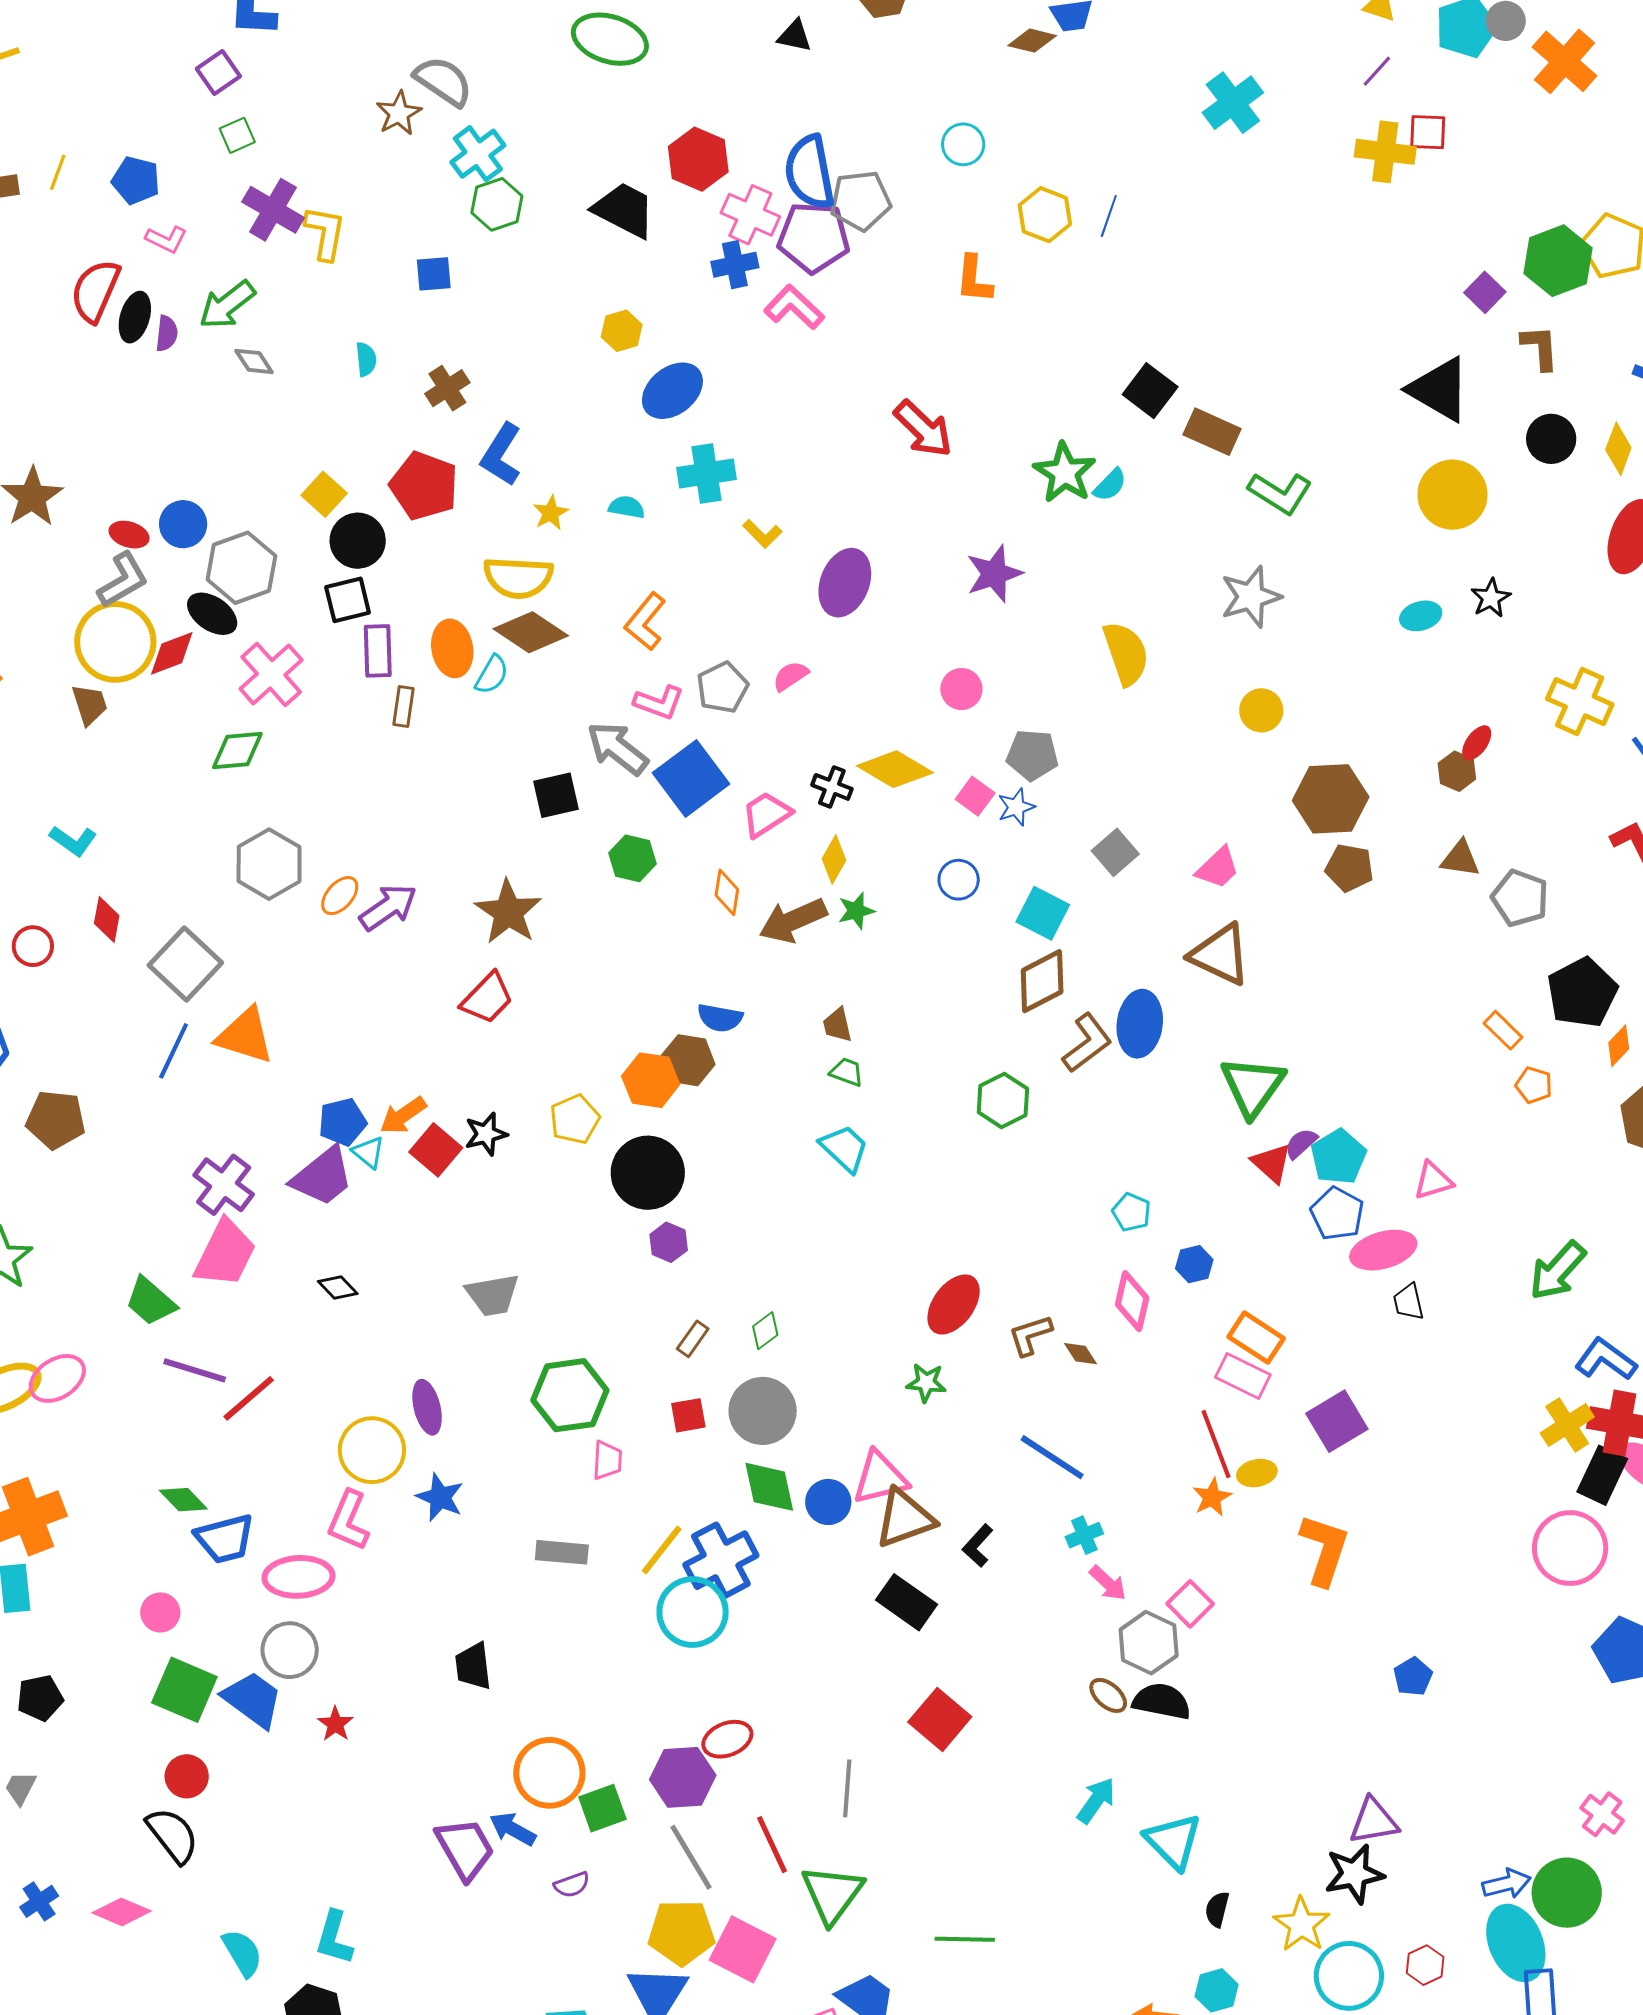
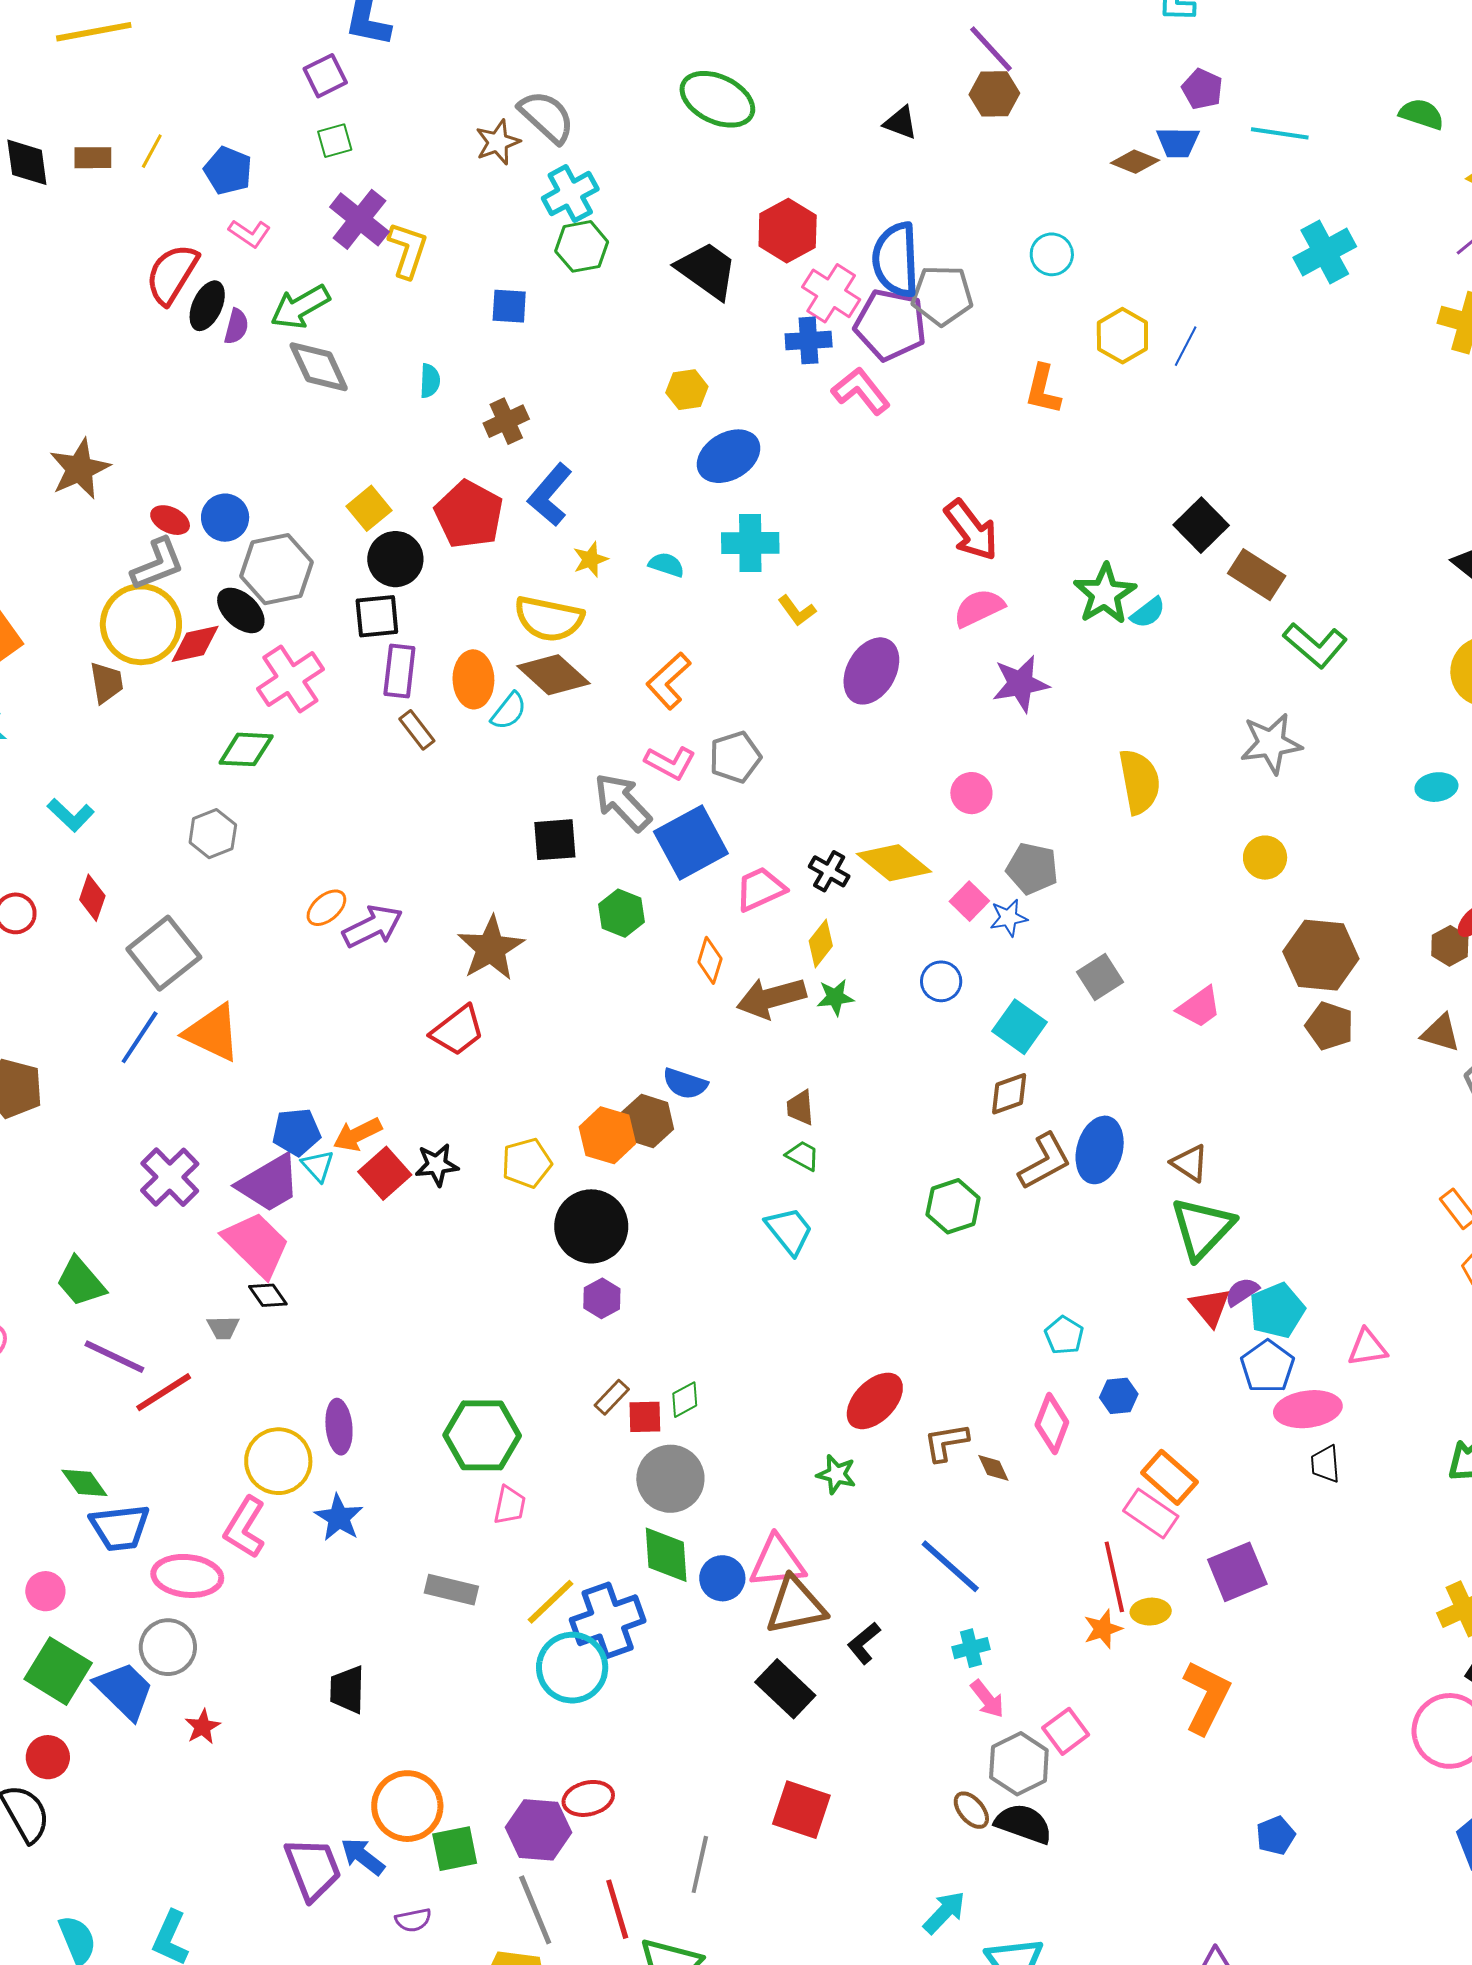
gray diamond: (254, 361) -> (319, 367), size x1.6
pink semicircle: (790, 676) -> (979, 608), moved, size x1.4
brown rectangle: (404, 707) -> (417, 730), turned -54
gray hexagon: (269, 864) -> (213, 834), moved, size x0.7
brown triangle: (1220, 955) -> (1190, 1163), moved, size x0.6
brown diamond: (1042, 981) -> (1009, 1094), size x0.7
pink trapezoid: (225, 1253) -> (256, 1244), moved, turned -80
gray trapezoid: (493, 1295) -> (223, 1328), moved, size x0.6
red square: (688, 1415) -> (645, 1417), moved
red square: (940, 1719) -> (801, 1810), turned -30

